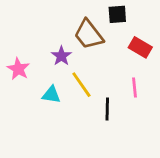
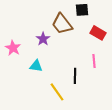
yellow line: (81, 85) -> (57, 92), moved

